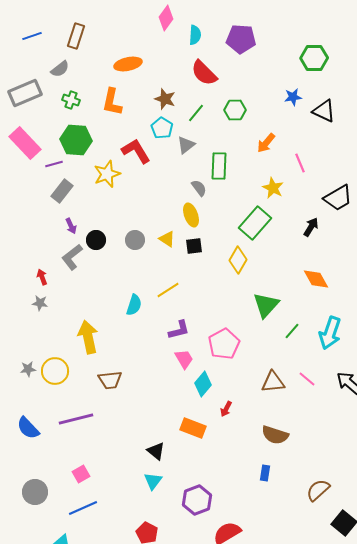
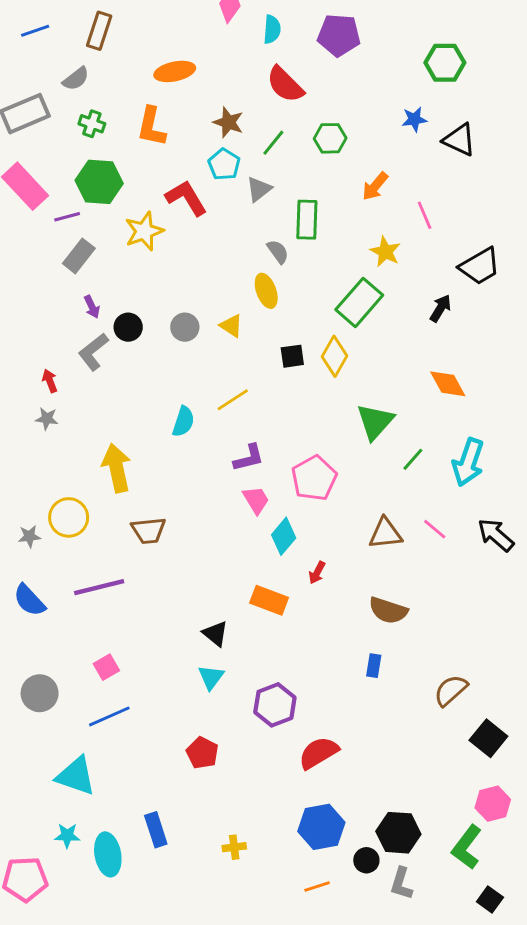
black square: (194, 246) -> (292, 356), moved
gray star: (28, 369) -> (29, 536), moved

